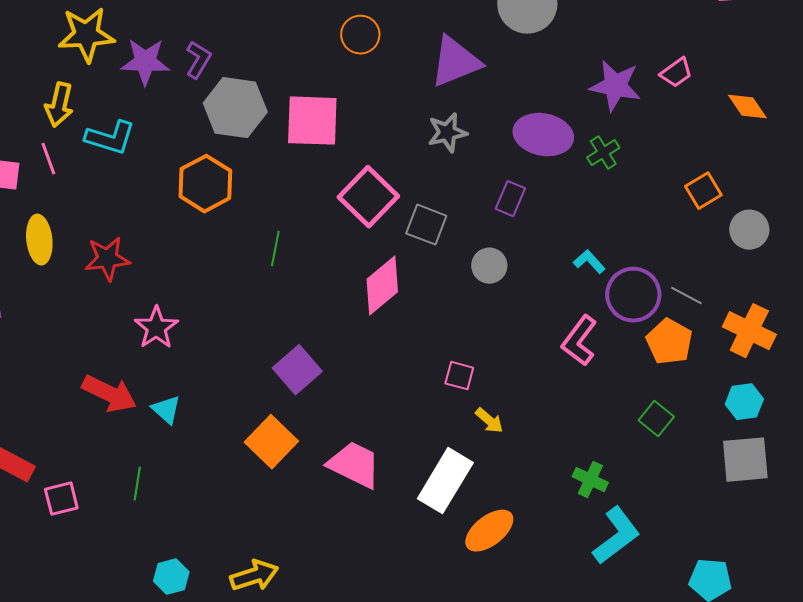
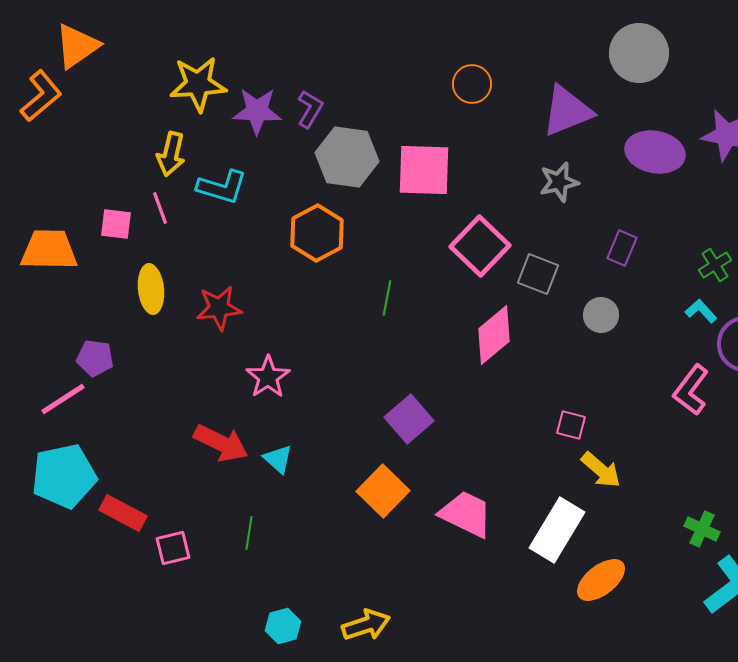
purple ellipse: (543, 135) -> (655, 152), moved
green cross: (603, 153) -> (715, 265), moved
yellow arrow: (489, 421) -> (601, 470), size x1.4

